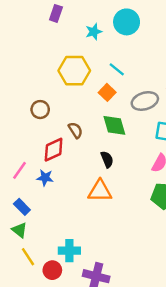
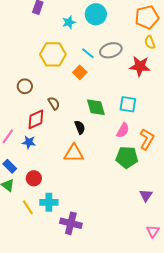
gray ellipse: (145, 101) -> (111, 50), moved
green diamond: (114, 125) -> (96, 107), moved
yellow line: (28, 257) -> (28, 207), moved
red circle: (52, 270) -> (34, 178), moved

